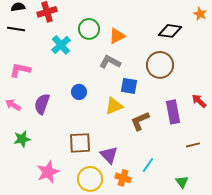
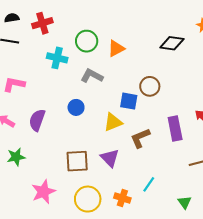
cyan cross: (61, 45) -> (57, 58), turned -36
gray L-shape: (110, 62) -> (92, 76), moved
brown circle: (160, 65) -> (150, 86), moved, size x0.7
purple triangle: (109, 155) -> (110, 158), moved

